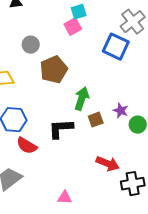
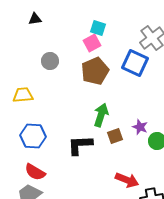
cyan square: (79, 12) -> (98, 28), turned 35
brown pentagon: (54, 70) -> (95, 71), moved
red semicircle: (27, 146) -> (35, 172), moved

